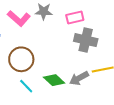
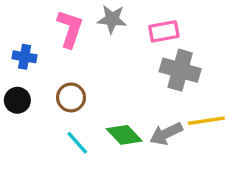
pink L-shape: (19, 18) -> (70, 29), turned -115
brown circle: (21, 59) -> (71, 97), size x0.7

